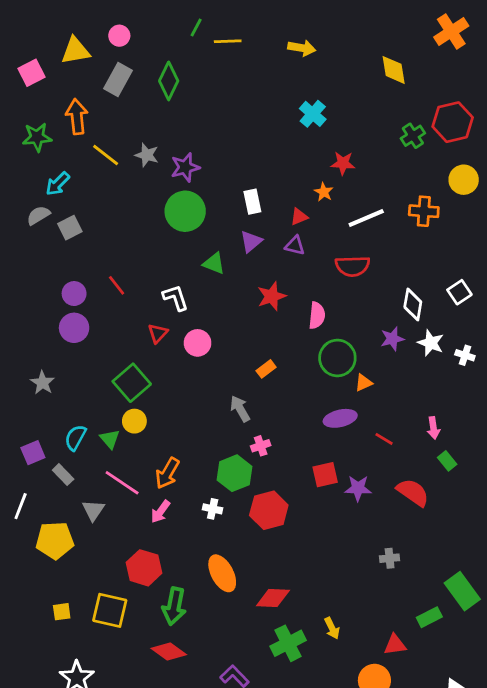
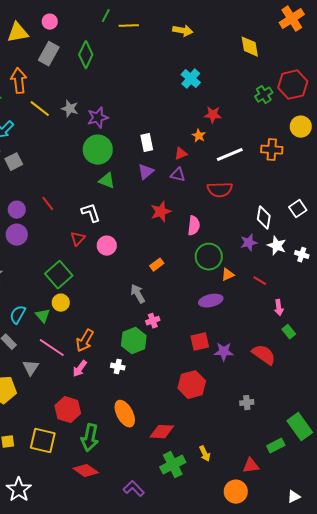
green triangle: (214, 263) -> (107, 181), moved
red line: (384, 439) -> (260, 281), moved
red hexagon: (269, 510) -> (192, 385), moved

